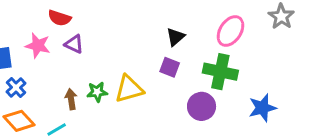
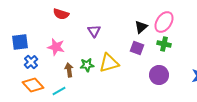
pink ellipse: (230, 31) -> (164, 22), moved
purple triangle: (74, 44) -> (94, 31), moved, turned 32
pink star: (38, 46) -> (56, 47), moved
green cross: (220, 72) -> (164, 44), moved, size x0.6

